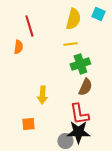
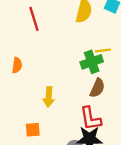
yellow line: (70, 44) -> (103, 51), moved
orange semicircle: (18, 47) -> (17, 65), moved

